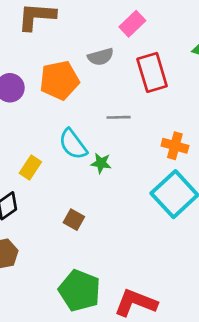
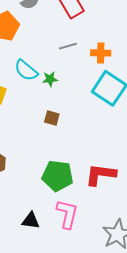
gray line: (119, 117) -> (68, 46), moved
brown square: (74, 220) -> (52, 118), moved

